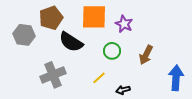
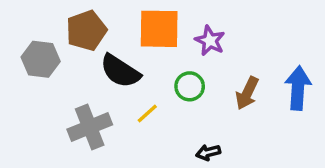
yellow line: (99, 78) -> (147, 113), moved
blue arrow: (176, 78) -> (298, 88), moved

